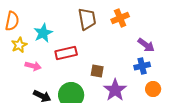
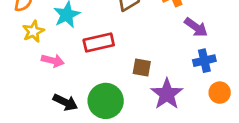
purple arrow: (146, 45) -> (196, 27), moved

